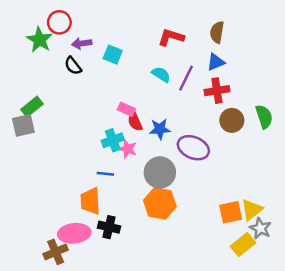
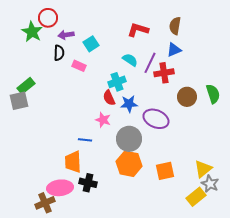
cyan square: (113, 55) -> (91, 44), turned 35
black semicircle: (73, 66) -> (59, 53), turned -140
red cross: (217, 91) -> (164, 73), moved
pink rectangle: (126, 109) -> (79, 66), moved
cyan cross: (113, 140) -> (117, 82), moved
orange square: (231, 212) -> (165, 171), moved

